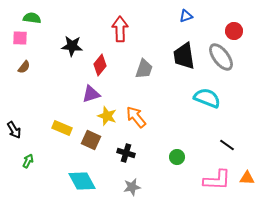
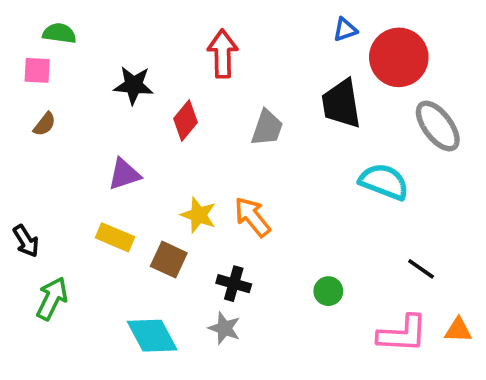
red circle: (234, 31) -> (399, 57), moved, size x1.8
gray ellipse: (221, 57) -> (438, 126), moved
purple triangle: (91, 94) -> (124, 174), moved
green arrow: (28, 161) -> (52, 299), size x1.6
gray star: (132, 187) -> (224, 328), moved, turned 30

